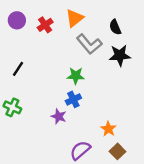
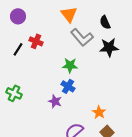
orange triangle: (75, 18) -> (69, 14), turned -30
red cross: (45, 25) -> (36, 41), moved, turned -32
black line: (18, 69) -> (18, 49), moved
blue cross: (73, 99) -> (68, 86), turned -32

